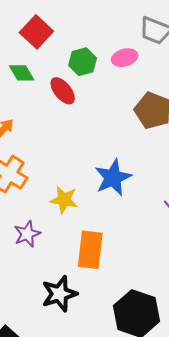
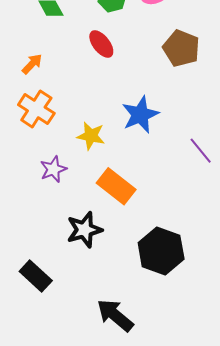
red ellipse: (63, 91) -> (101, 44), moved
orange rectangle: (90, 250) -> (116, 186), turned -60

